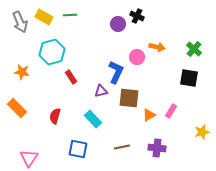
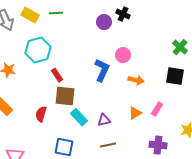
orange arrow: (157, 47) -> (136, 80), moved
purple triangle: (101, 91) -> (104, 120), moved
brown square: (129, 98) -> (65, 96), moved
purple cross: (157, 148) -> (158, 145), moved

